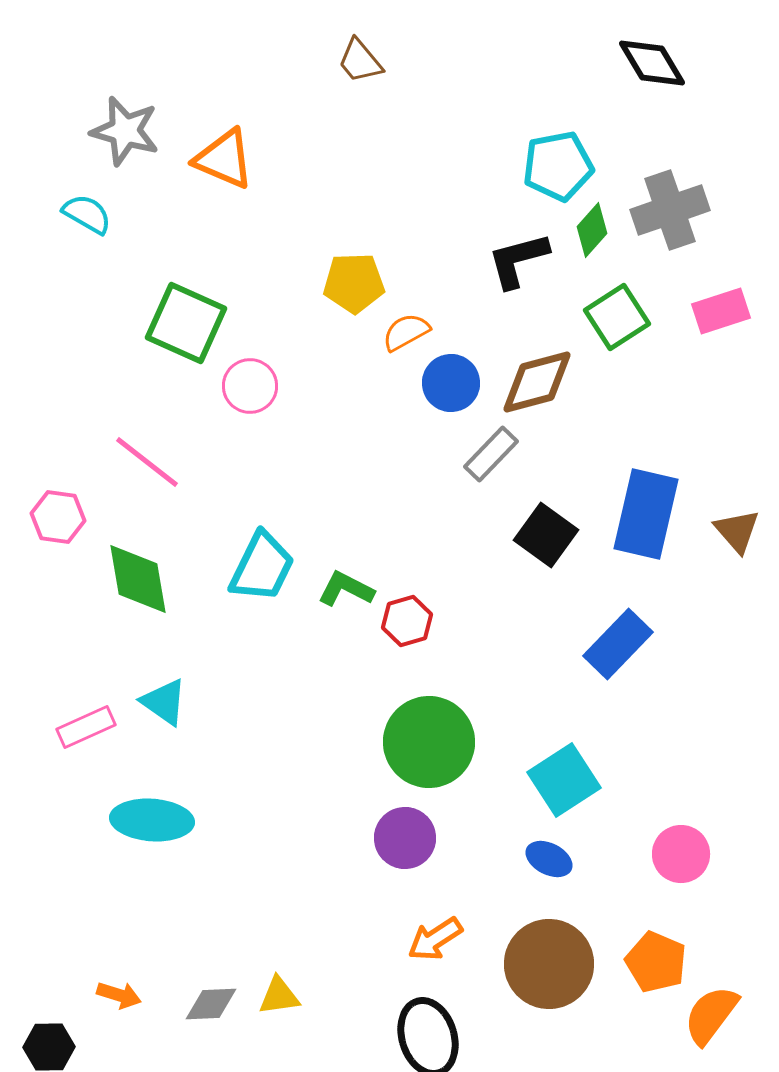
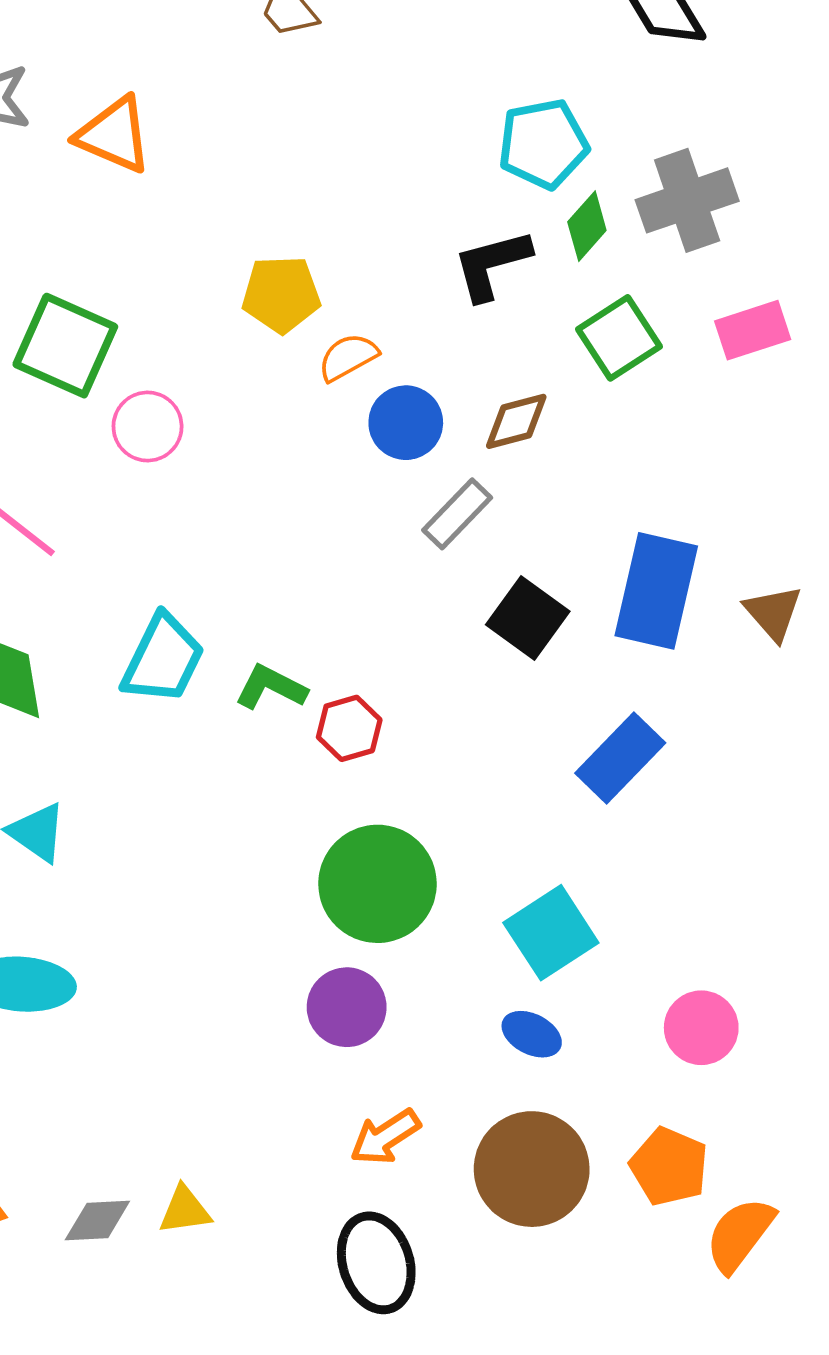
brown diamond: (537, 382) -> (516, 421), size x0.7

